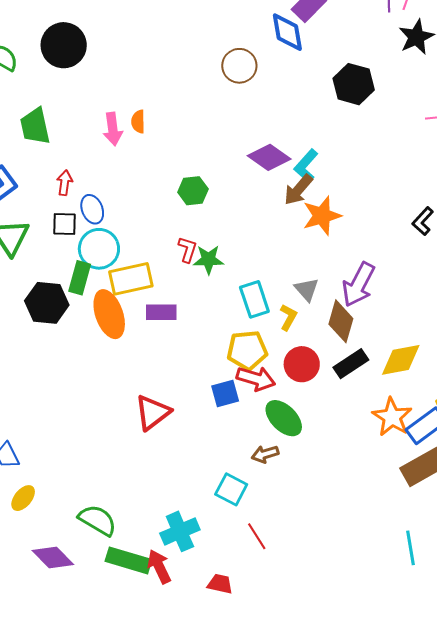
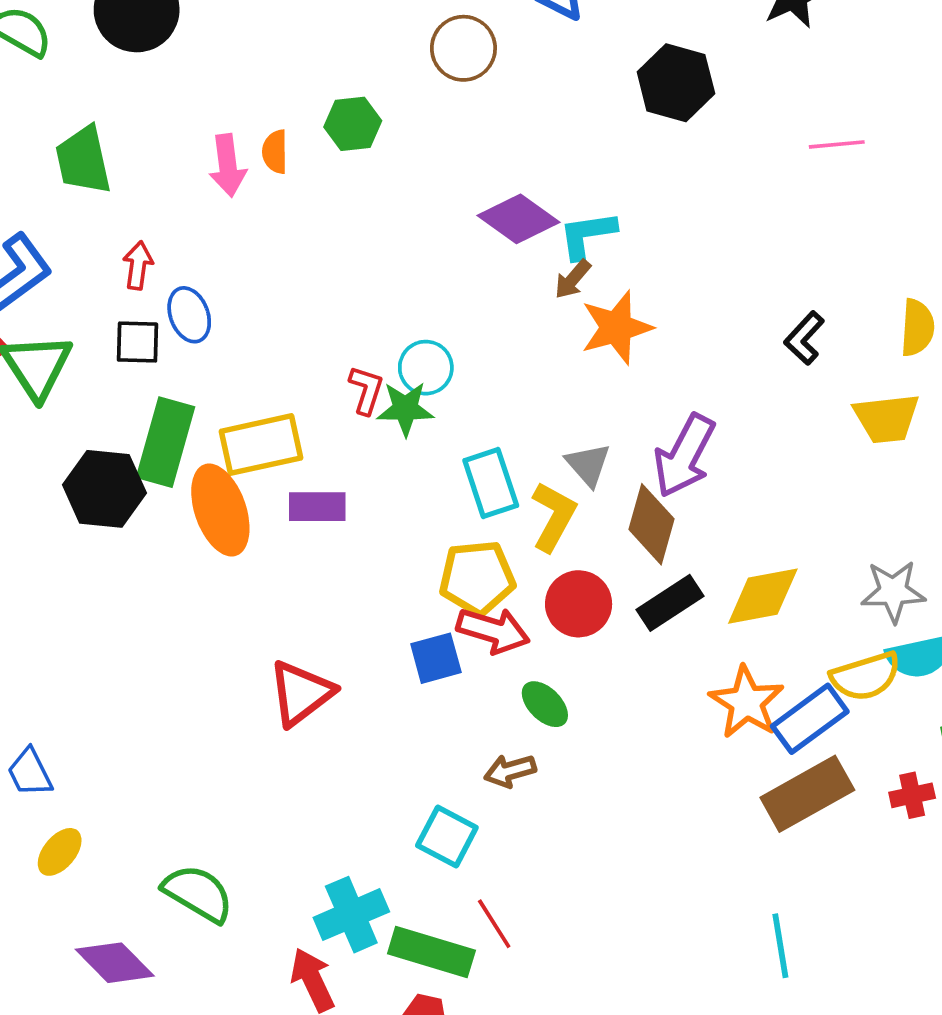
cyan L-shape: (306, 166) -> (587, 235), turned 40
brown arrow: (298, 190) -> (573, 279), size x0.7
green hexagon: (193, 191) -> (353, 124), moved
cyan circle: (99, 249) -> (426, 368), moved, size x0.7
green rectangle: (80, 278) -> (166, 442), size x1.4
yellow L-shape: (288, 317) -> (554, 516), size x1.4
green ellipse: (284, 418) -> (545, 704), size x0.7
green rectangle: (128, 560) -> (431, 952), moved

